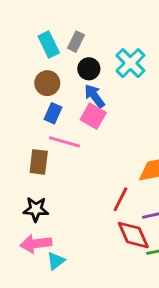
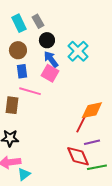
gray rectangle: (76, 42) -> (38, 21), turned -56
cyan cross: (130, 63) -> (78, 51), moved
blue rectangle: (53, 113) -> (22, 71), turned -32
red line: (120, 199) -> (81, 124), moved

